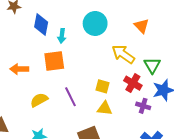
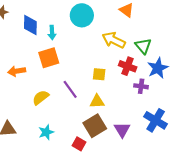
yellow triangle: (105, 108) -> (97, 101), moved

